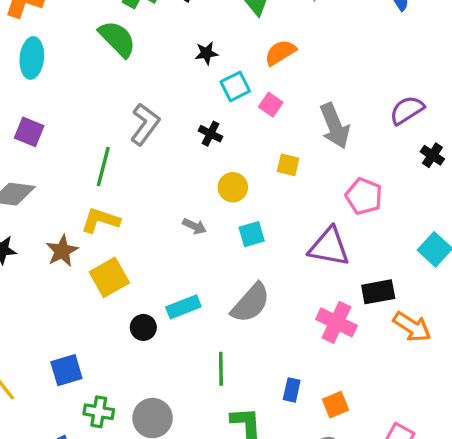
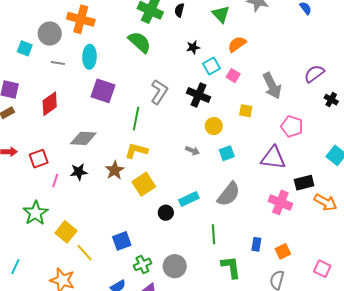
purple square: (29, 132) -> (103, 91), moved, size x1.4
black cross: (211, 134) -> (199, 95), size x1.6
green cross: (99, 412) -> (142, 264), turned -30

